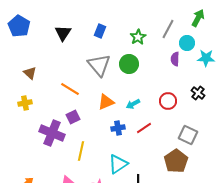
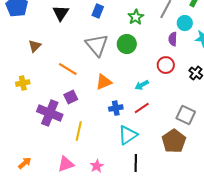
brown triangle: (30, 73) -> (35, 46), moved, turned 32
red circle: (168, 101) -> (166, 65), moved
cyan arrow: (133, 104) -> (142, 85), moved
cyan triangle: (118, 164) -> (128, 135), moved

